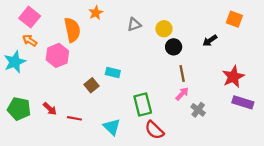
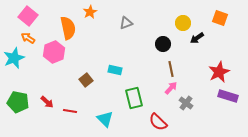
yellow circle: (164, 29) -> (183, 23), moved
cyan rectangle: (113, 72) -> (115, 70), moved
red semicircle: (154, 130) -> (158, 122), moved

